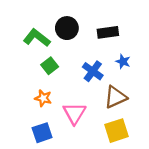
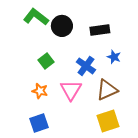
green L-shape: (37, 38) -> (36, 17), moved
pink triangle: (74, 113) -> (71, 90), moved

